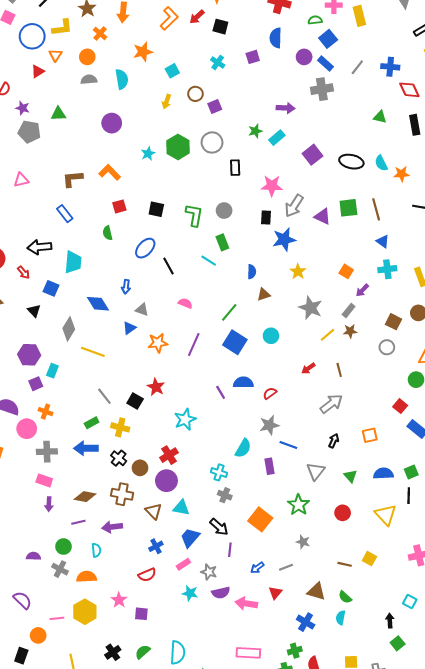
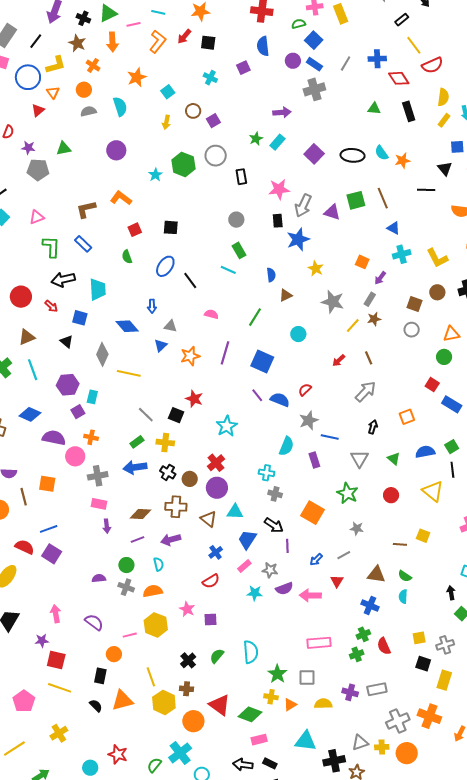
green L-shape: (194, 215) -> (51, 247), moved
blue square: (235, 342) -> (262, 361), moved
blue semicircle: (243, 383) -> (280, 400), moved, turned 30

